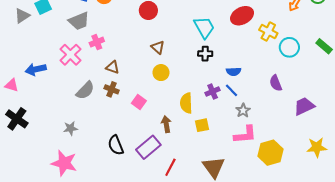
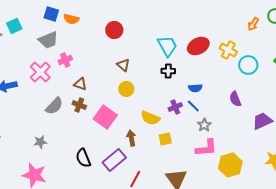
red ellipse: (242, 16) -> (198, 46), moved
pink square: (139, 102) -> (105, 117), size x1.6
yellow semicircle: (186, 103) -> (150, 118), turned -66

